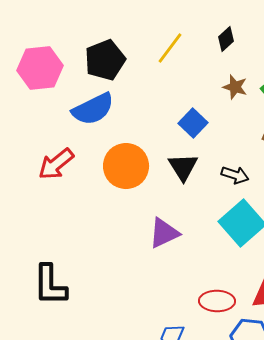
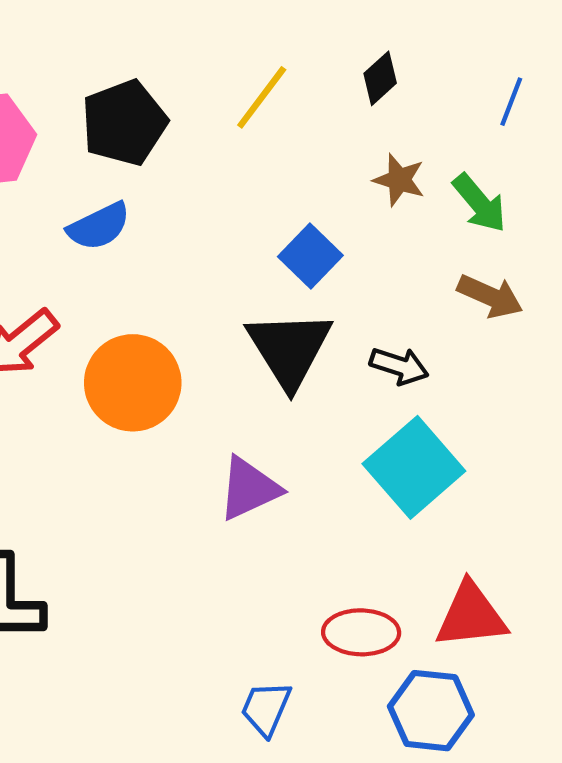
blue semicircle: (93, 109) -> (99, 226), size x0.7
orange circle: (126, 166) -> (133, 383), moved
black triangle: (183, 167) -> (289, 349), size x1.4

